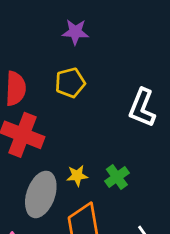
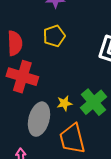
green cross: (117, 177) -> (93, 102), size x1.5

